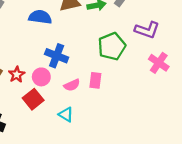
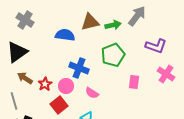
green pentagon: (112, 46) -> (113, 55), moved
pink rectangle: (95, 80) -> (134, 82), moved
pink semicircle: (72, 85) -> (92, 93), turned 56

